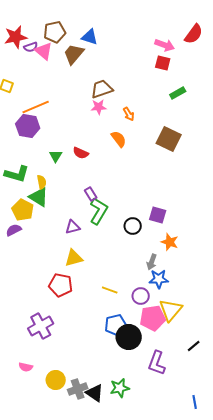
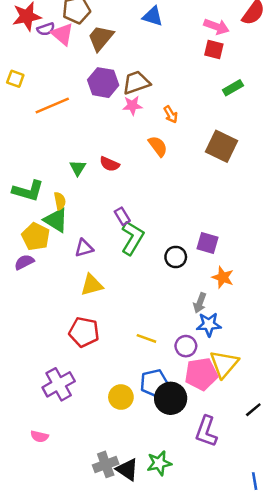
blue triangle: (90, 37) -> (153, 16), moved
purple hexagon: (28, 126) -> (103, 83), moved
purple triangle: (73, 227) -> (84, 248), moved
yellow triangle: (74, 258) -> (92, 285), moved
yellow circle: (56, 380) -> (121, 397), moved

